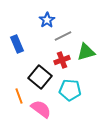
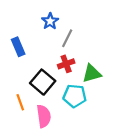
gray line: (63, 36) -> (67, 38), turned -36
green triangle: (86, 52) -> (92, 73), moved
pink semicircle: (41, 109) -> (44, 116), turned 45

